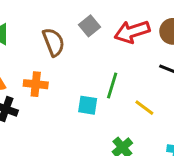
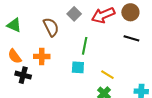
green line: (112, 85) -> (85, 46), moved
yellow line: (144, 108) -> (107, 75), moved

